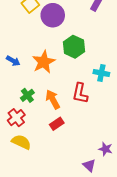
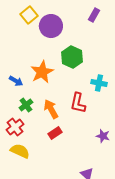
blue arrow: (13, 61) -> (16, 81), moved
purple star: (105, 149) -> (103, 136), moved

